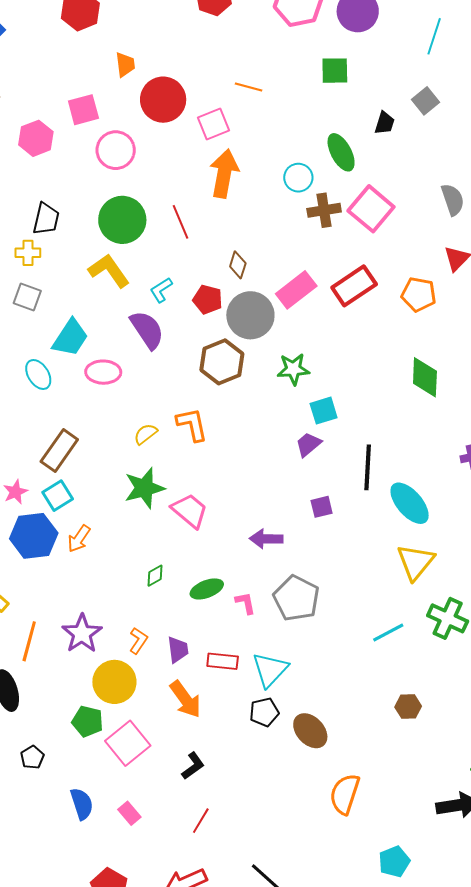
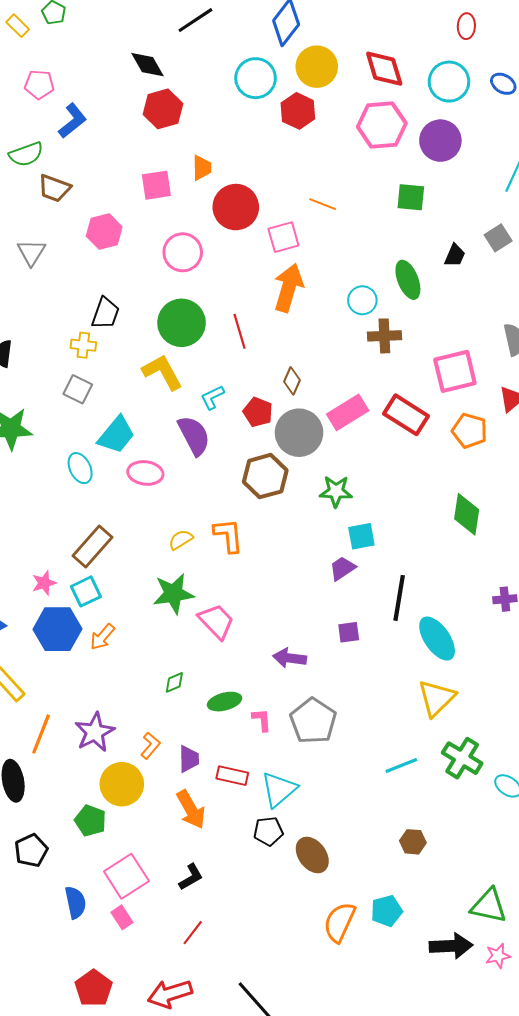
pink square: (83, 110) -> (156, 185), moved
pink square: (371, 209) -> (455, 371), moved, turned 30
red rectangle: (354, 286) -> (406, 415), turned 60
pink square: (128, 743) -> (126, 876), moved
black pentagon: (32, 757) -> (31, 850), size x1.4
cyan pentagon: (394, 862) -> (387, 911), moved

